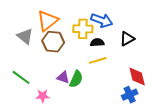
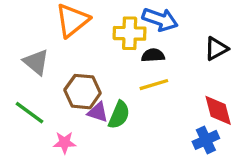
gray triangle: (25, 36) -> (36, 62), moved
black triangle: (127, 39) -> (216, 49), moved
brown hexagon: (53, 42) -> (83, 92), moved

